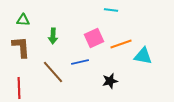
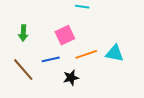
orange line: (121, 44) -> (86, 54), moved
black star: (110, 81) -> (71, 78), moved

